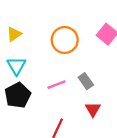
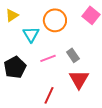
cyan triangle: (16, 66) -> (31, 34), moved
red triangle: (93, 109) -> (79, 79), size x1.5

